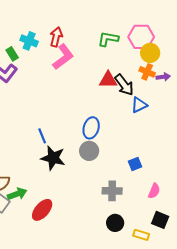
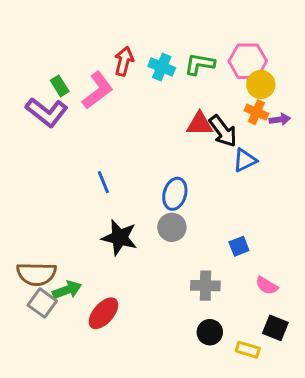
cyan cross: (29, 41) -> (162, 67), moved
pink L-shape: (63, 57) -> (98, 90), moved
blue line: (42, 136) -> (103, 182), moved
pink semicircle: (154, 191) -> (267, 286), turned 98

